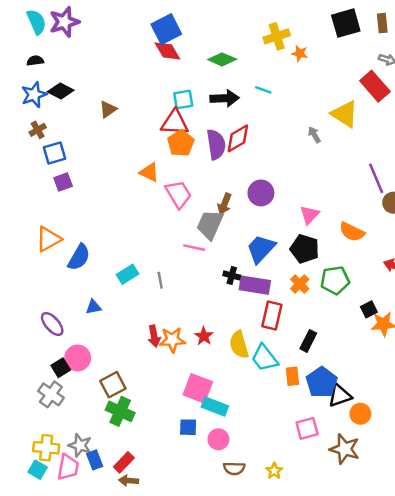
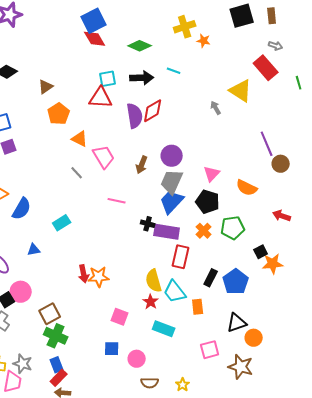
orange pentagon: (181, 143) -> (59, 114), moved
gray trapezoid: (210, 224) -> (172, 182), moved
gray line: (160, 280) -> (77, 173), moved, turned -32
red star: (204, 336) -> (151, 302), moved
blue pentagon: (322, 382) -> (236, 282), moved
pink square: (198, 388) -> (120, 317), size x0.7
cyan rectangle: (215, 407) -> (164, 329), moved
blue rectangle: (95, 460) -> (57, 365), moved

